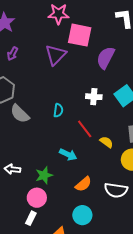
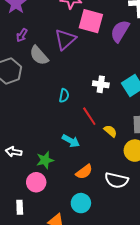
purple semicircle: (106, 58) -> (120, 31), moved
gray semicircle: (20, 114) -> (39, 55), moved
white rectangle: (31, 218) -> (20, 207), moved, turned -32

